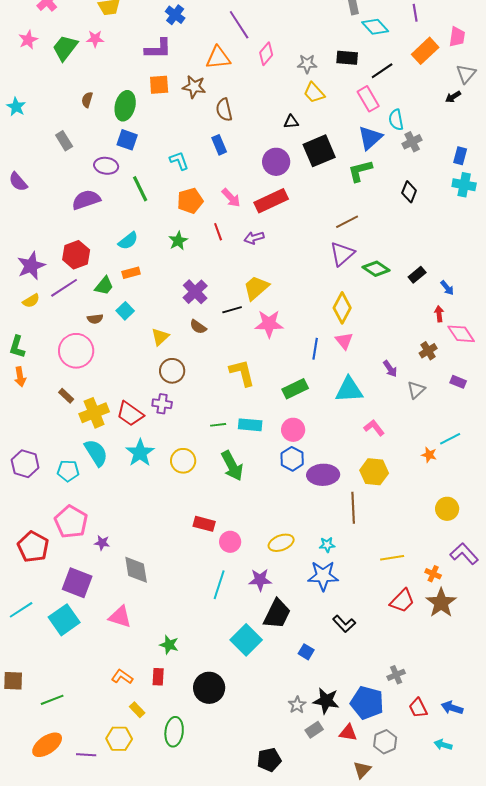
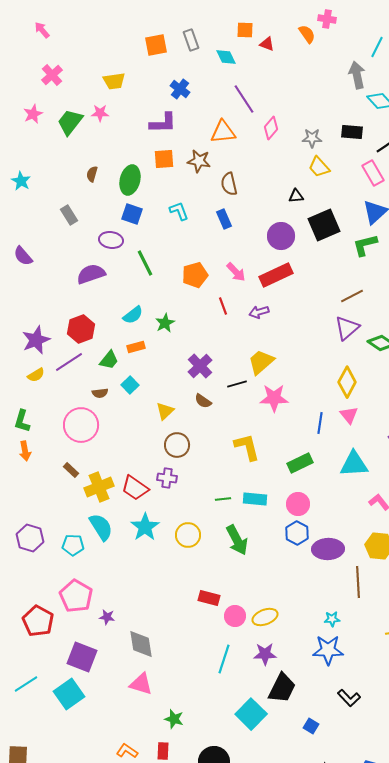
cyan L-shape: (179, 161) -> (179, 211), moved
green star: (178, 241) -> (165, 323), moved
yellow ellipse: (281, 543) -> (265, 617), moved
pink triangle: (120, 617) -> (141, 684), moved

